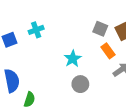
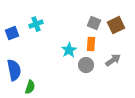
orange rectangle: (108, 51) -> (91, 44), moved, turned 40
gray circle: (80, 84) -> (86, 65), moved

